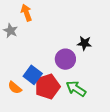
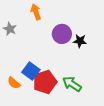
orange arrow: (26, 13) -> (36, 12), moved
purple circle: (65, 59) -> (62, 34), moved

